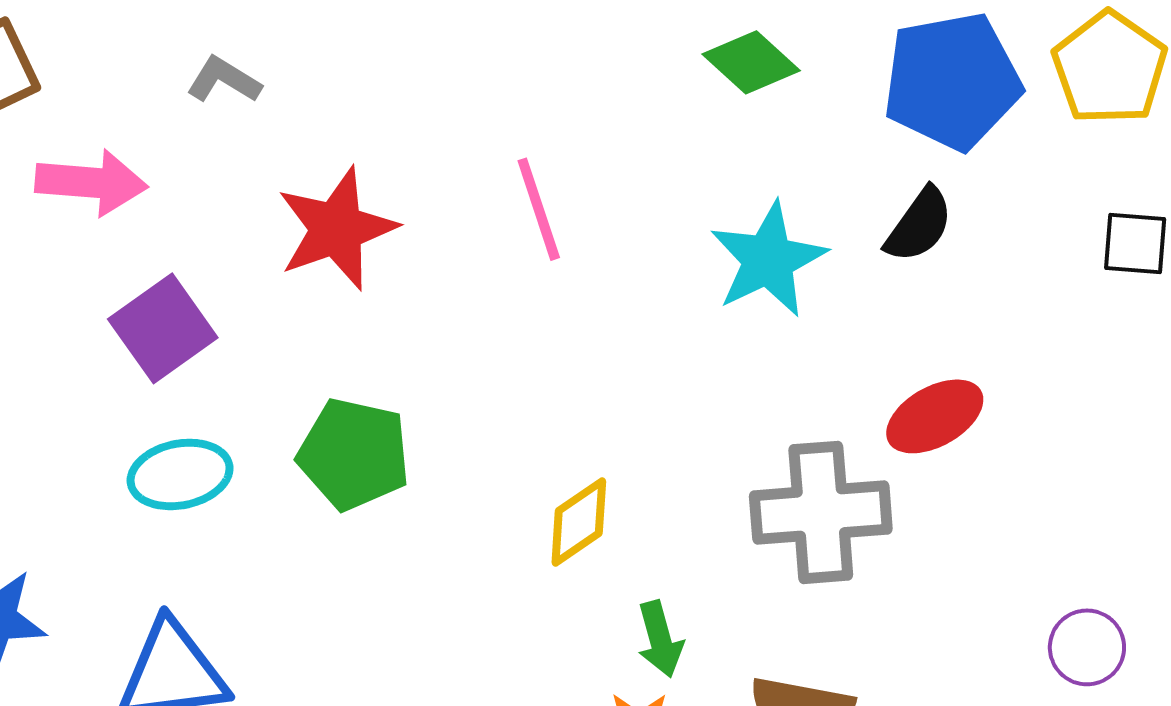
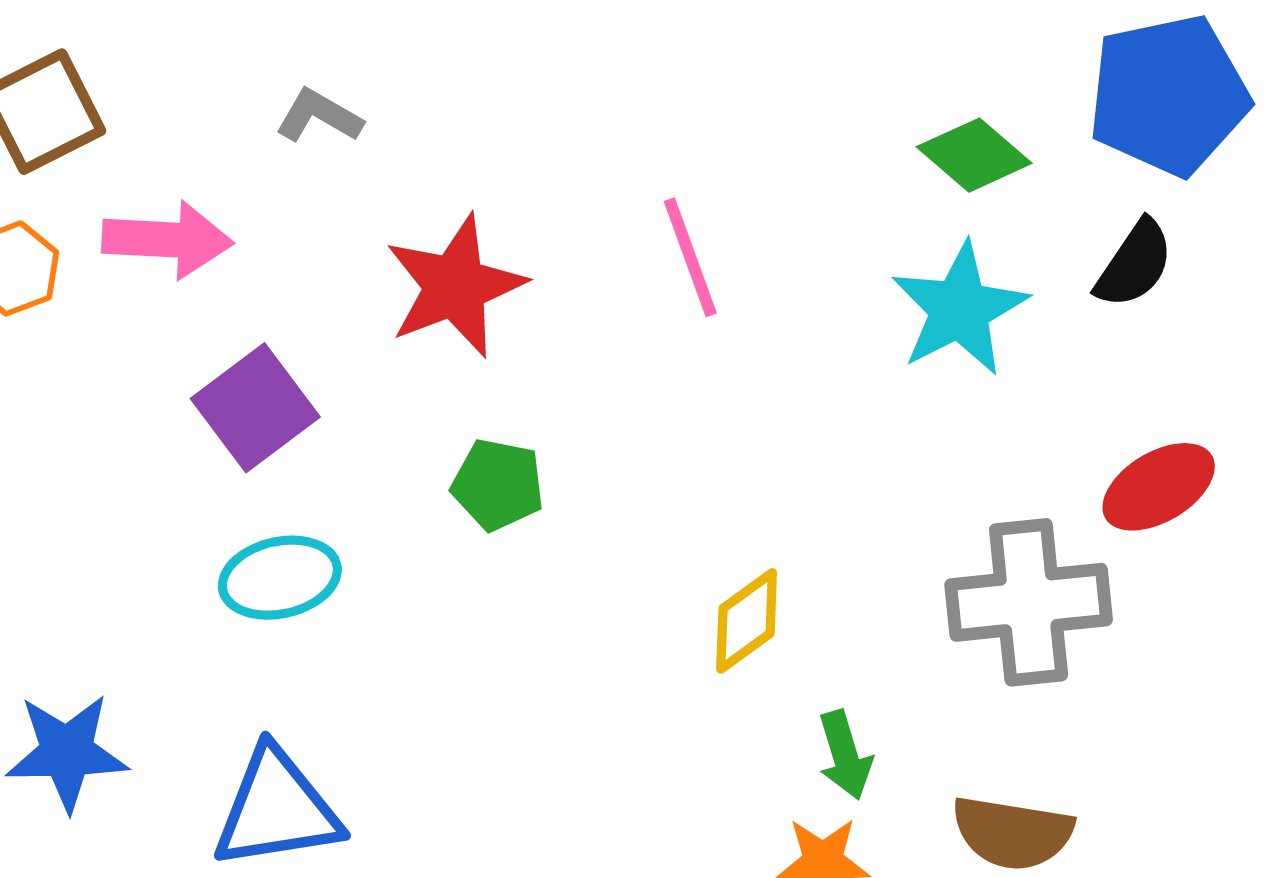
green diamond: (751, 62) -> (974, 155), moved
green pentagon: (354, 454) -> (498, 485), moved, size x0.7

